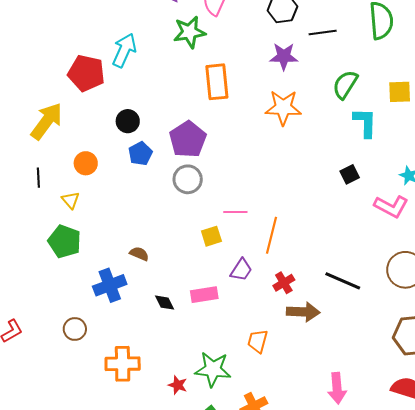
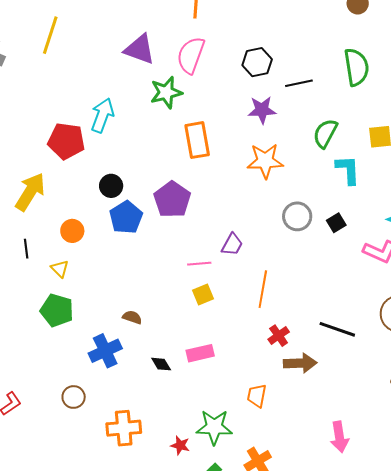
blue pentagon: (140, 154) -> (126, 217), size x1.4
gray circle: (188, 179) -> (297, 216), moved
pink line: (235, 212) -> (199, 264), moved
purple trapezoid: (241, 270) -> (232, 245), moved

